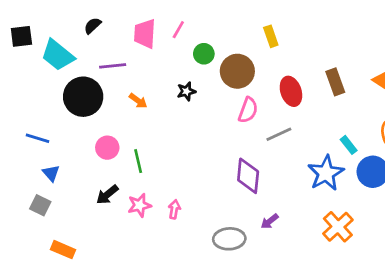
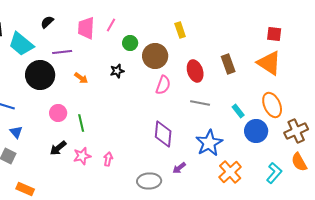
gray line: (279, 134) -> (200, 103), moved, turned 36
blue star: (326, 173) -> (209, 143), moved

